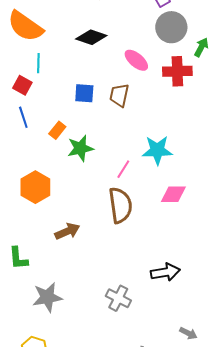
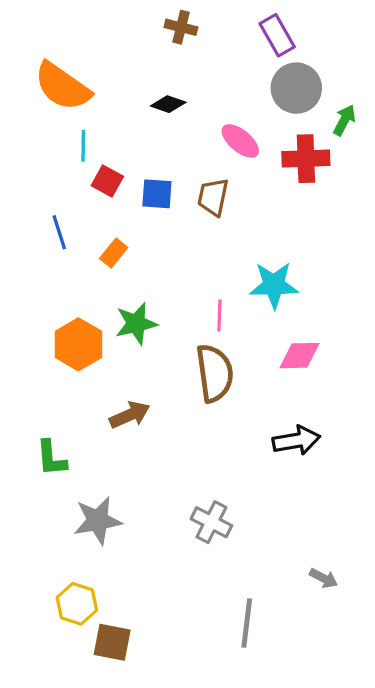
black diamond: (91, 37) -> (168, 104), size x0.7
red square: (22, 85) -> (107, 181), moved
green star: (80, 148) -> (136, 324), moved
pink line: (123, 169) -> (219, 316), turned -30
black arrow: (165, 272) -> (296, 440), moved

